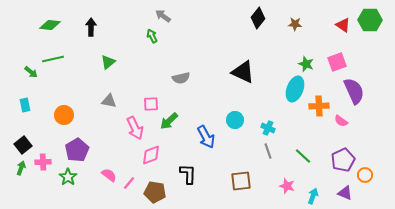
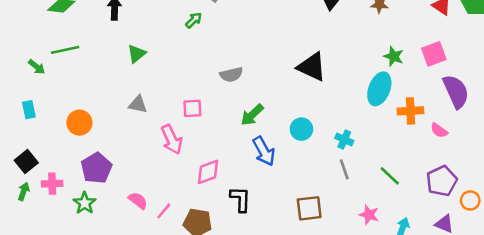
green arrow: (152, 36) -> (194, 20), turned 72
green arrow: (169, 121) -> (252, 115), moved
pink diamond: (151, 155) -> (208, 172), moved

